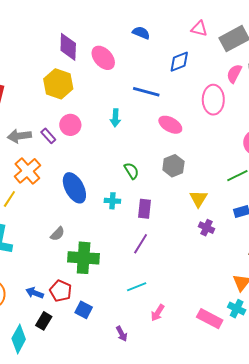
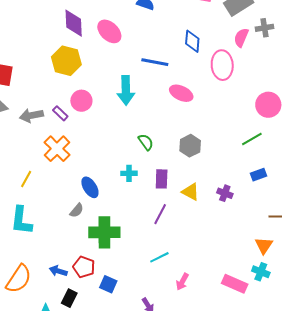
blue diamond: (179, 62) -> (192, 41), moved, turned -60
cyan arrow: (115, 118) -> (126, 90), size x1.6
gray hexagon: (173, 166) -> (190, 146), moved
orange cross: (27, 171) -> (57, 149), moved
blue ellipse: (74, 188) -> (90, 187), moved, size x0.7
yellow triangle: (198, 199) -> (191, 192), moved, turned -30

